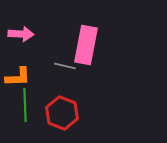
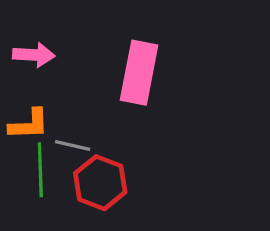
gray line: (65, 66) -> (73, 145), moved

